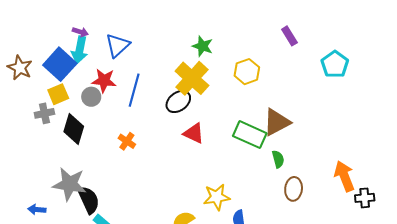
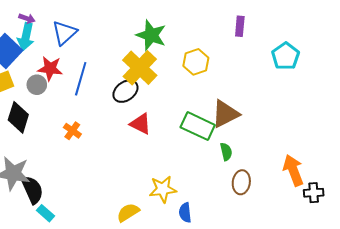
purple rectangle: (289, 36) -> (240, 26), turned 36
green star: (203, 46) -> (151, 35), size x1.4

